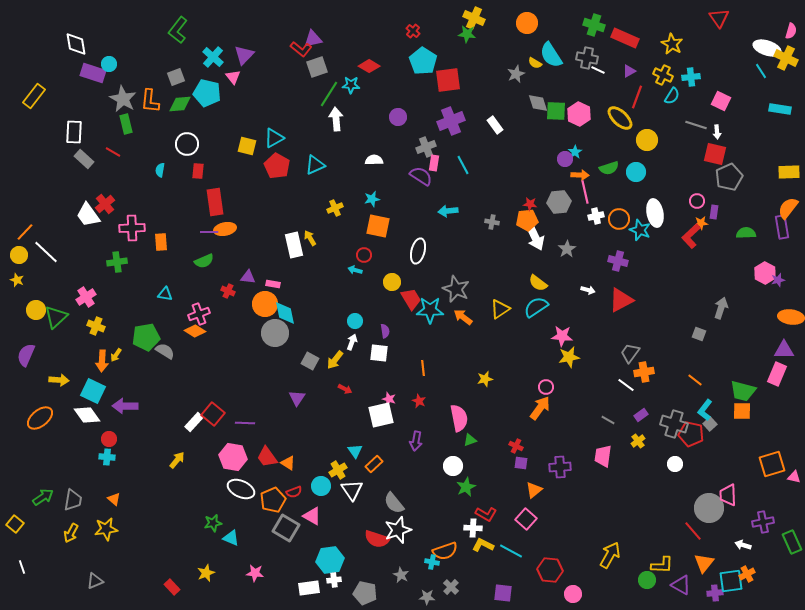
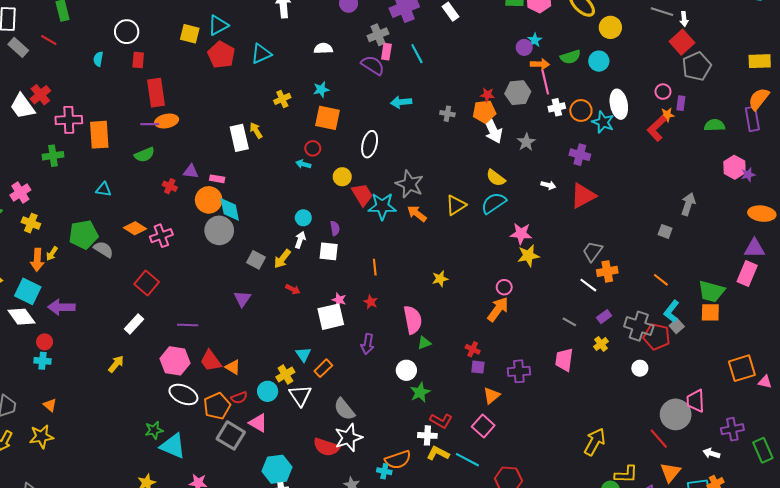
red square: (715, 154) -> (682, 42), turned 35
orange rectangle: (161, 242) -> (99, 135), size x1.5
pink cross: (199, 314) -> (161, 236), moved
red square: (213, 414) -> (147, 283), moved
cyan triangle: (231, 538) -> (173, 446), size x1.5
yellow arrow: (610, 555) -> (595, 442), moved

